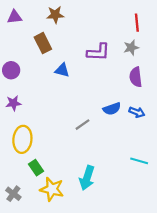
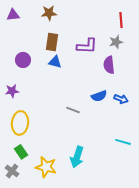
brown rectangle: (43, 43) -> (52, 42), moved, turned 36
purple circle: (11, 70) -> (23, 60), moved
purple semicircle: (136, 77) -> (109, 65), moved
gray line: (82, 125) -> (73, 110), turned 56
green rectangle: (36, 168) -> (21, 152), moved

